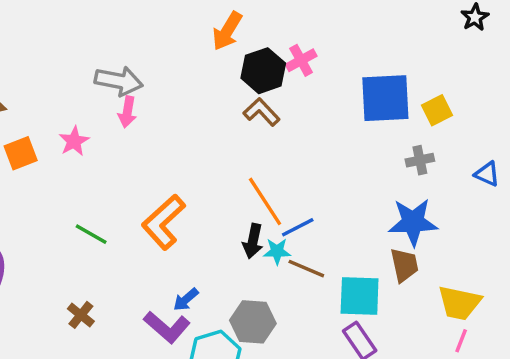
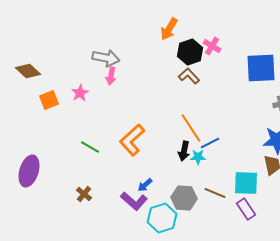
pink cross: (301, 60) -> (212, 46), turned -30
brown line: (306, 269) -> (215, 193), moved

